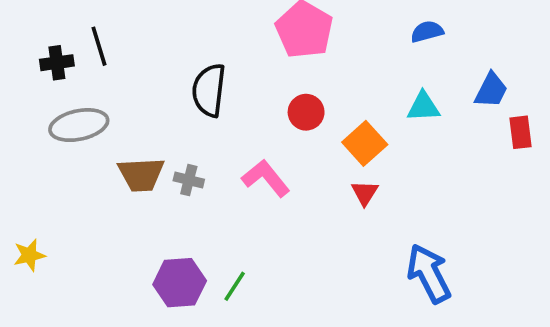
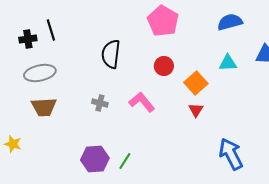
blue semicircle: (427, 32) -> (230, 22), size x1.4
brown trapezoid: (141, 175) -> (44, 107), moved
yellow star: (29, 255) -> (13, 144), turned 30

